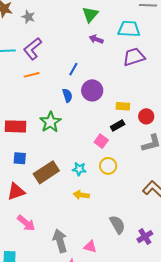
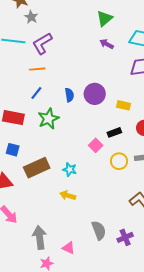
gray star: (28, 17) -> (31, 17), moved
blue line: (73, 69) -> (36, 93), moved
yellow rectangle: (123, 106) -> (124, 105), moved
yellow circle: (108, 166) -> (119, 161), moved
purple cross: (145, 237) -> (125, 237), moved

